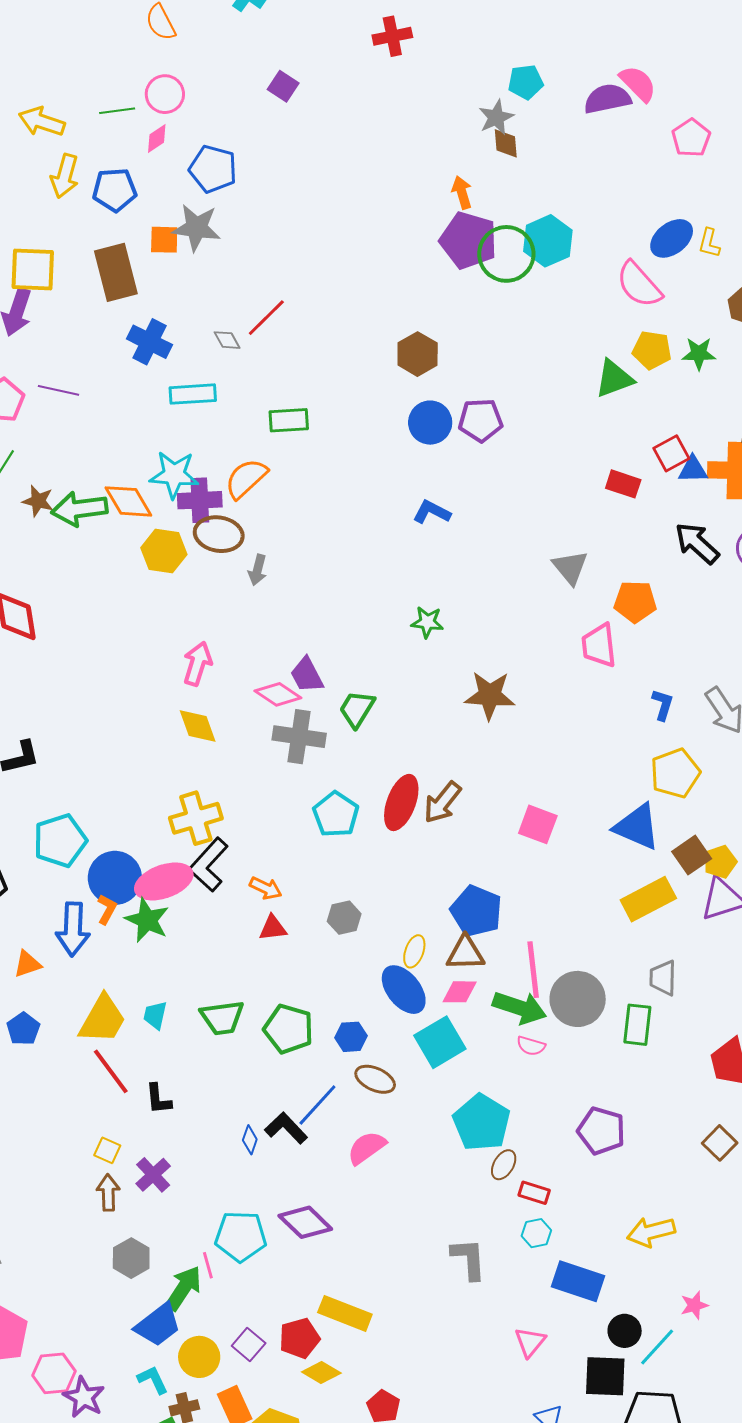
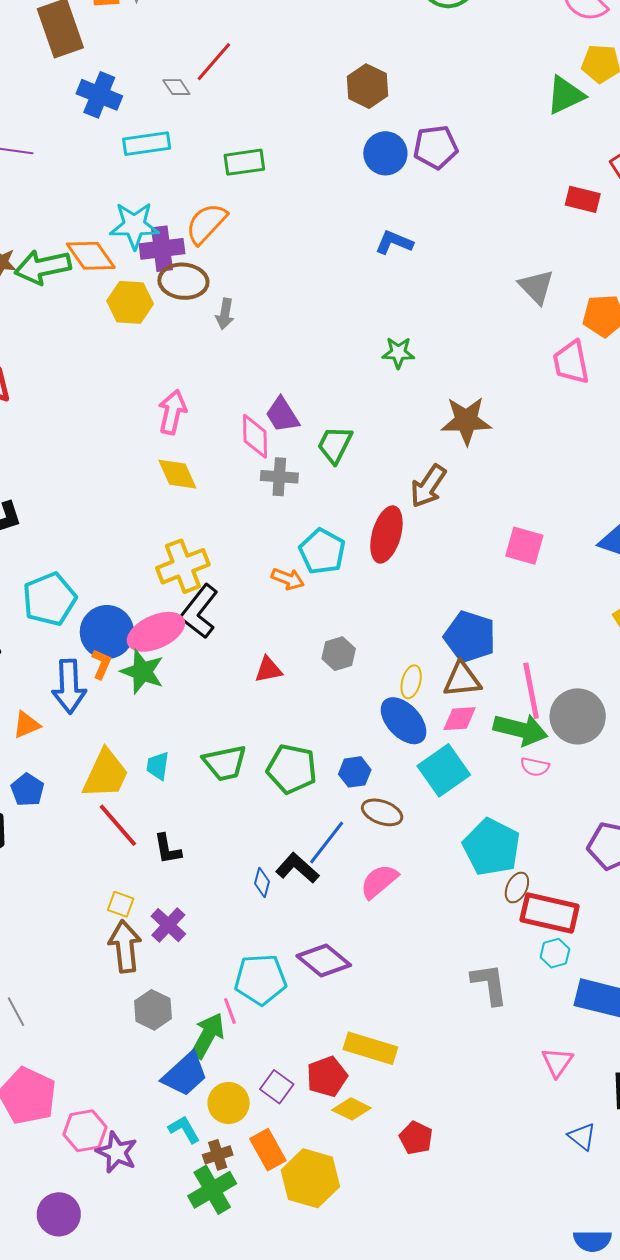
pink diamond: (278, 694) -> (255, 436), turned 60
gray cross: (299, 737) -> (279, 477), size x0.7
brown arrow: (442, 802) -> (428, 486), moved
orange arrow: (266, 888) -> (288, 579), moved
brown arrow: (108, 1193) -> (125, 946), size x1.4
red rectangle: (534, 1193) -> (550, 913), size x1.8

